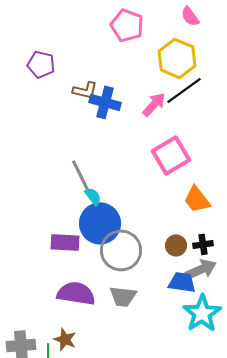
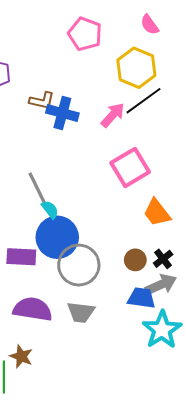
black cross: (203, 244) -> (163, 259), turned -30

